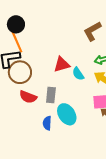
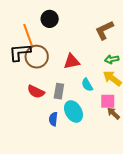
black circle: (16, 24) -> (50, 19), moved
brown circle: (20, 72) -> (37, 57), moved
cyan semicircle: (78, 74) -> (87, 85), moved

